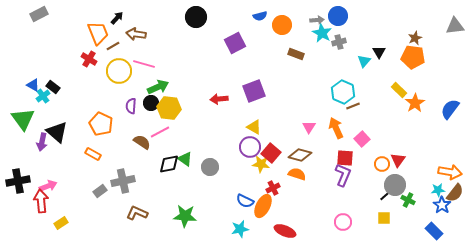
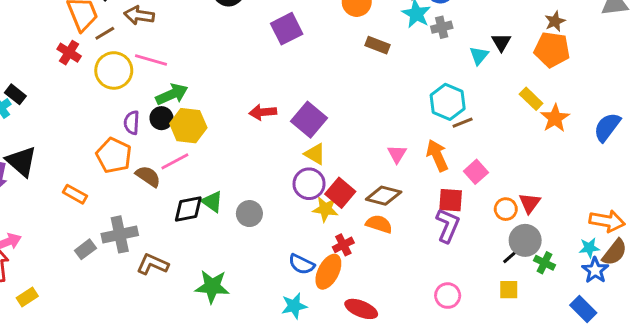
purple square: (254, 91) -> (309, 120), moved, turned -30
orange pentagon: (101, 124) -> (114, 155), moved
brown L-shape: (137, 213) -> (153, 264), moved

